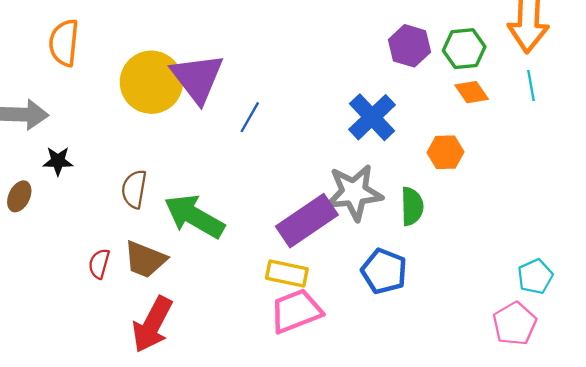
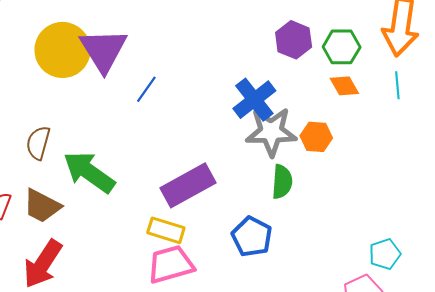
gray star: (354, 192) -> (271, 132), moved

